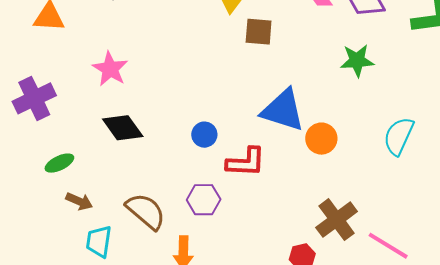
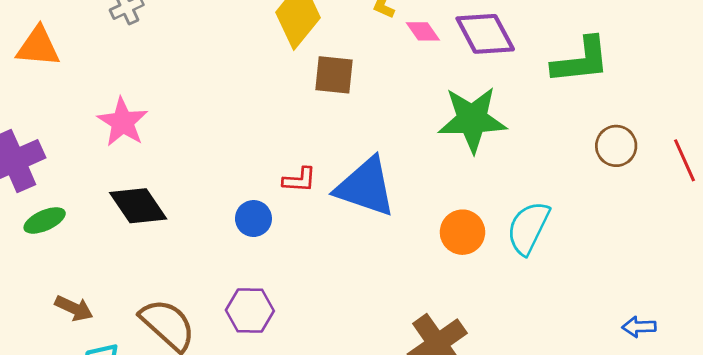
green star: (357, 61) -> (472, 119), size x1.4
orange circle: (321, 139) -> (462, 232), moved
red L-shape: (246, 162) -> (299, 180), moved, size x0.6
green ellipse: (59, 163) -> (45, 220), moved

